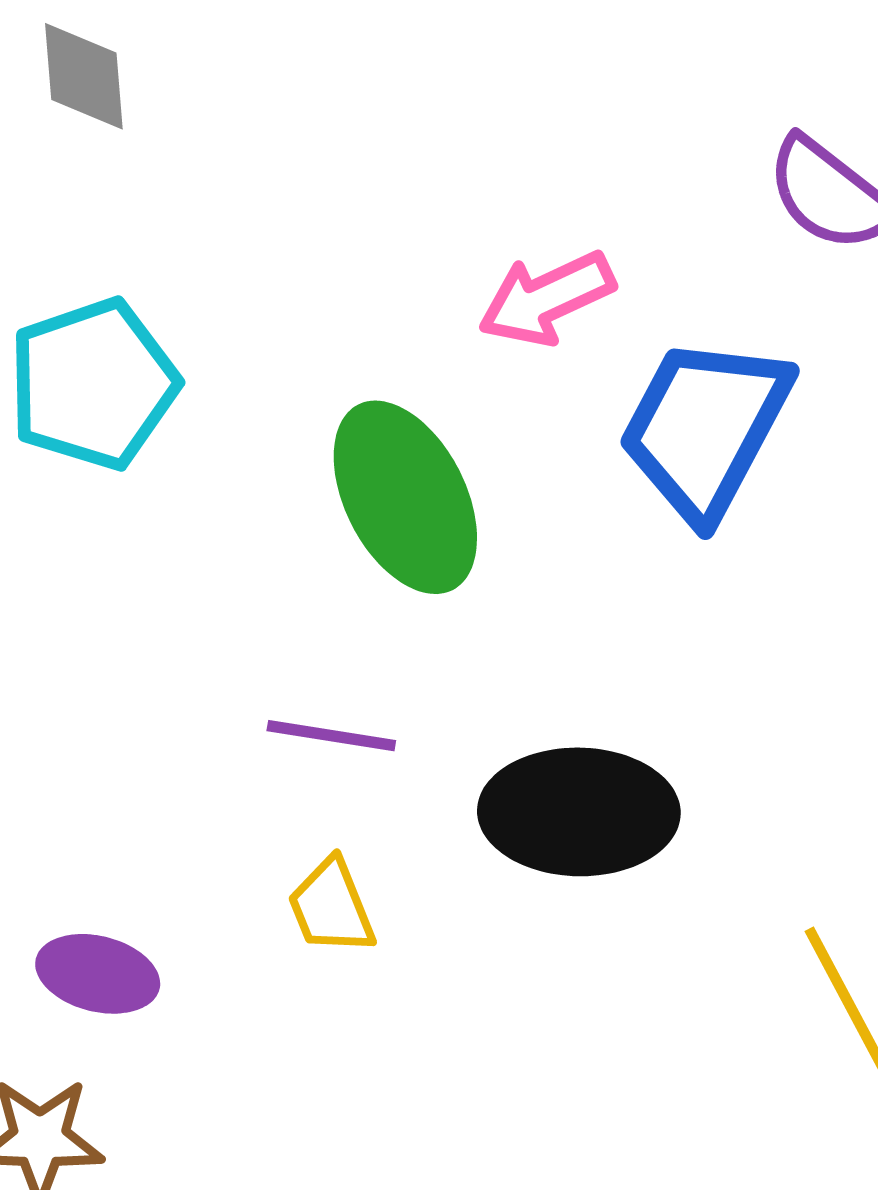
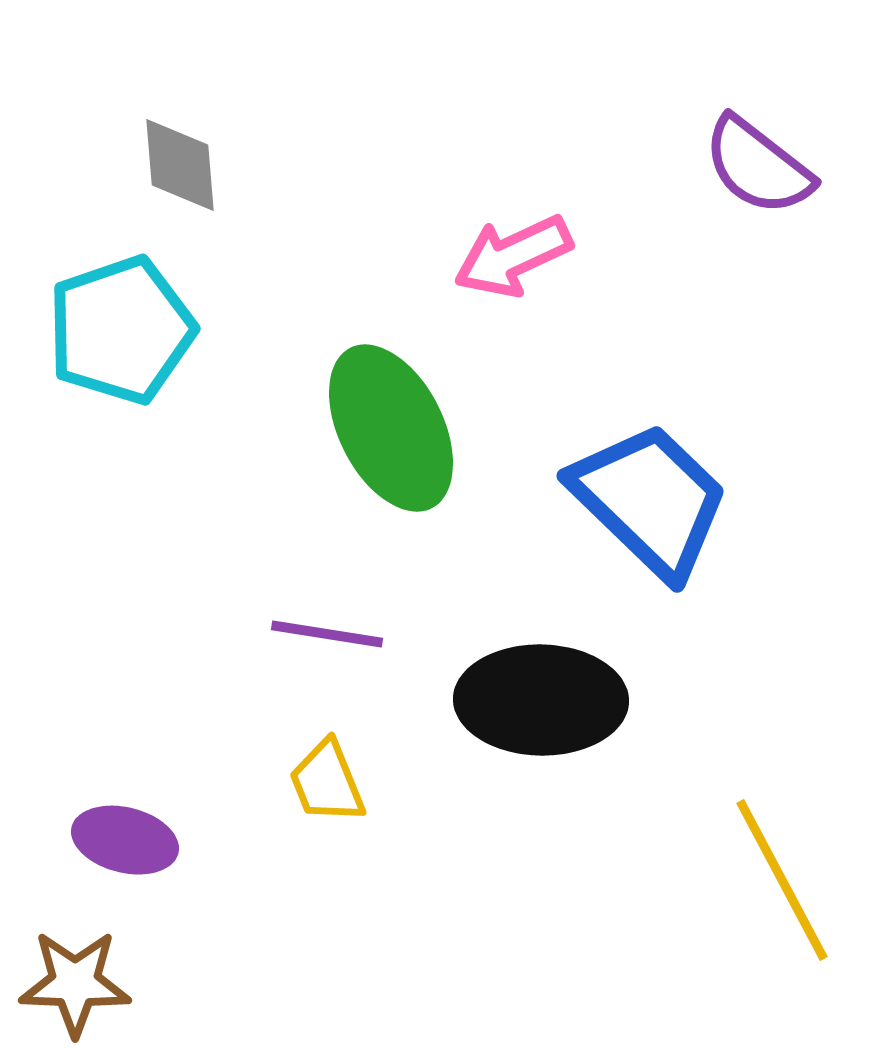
gray diamond: (84, 76) -> (180, 165), moved
blue trapezoid: (705, 428) -> (650, 500), moved, turned 106

